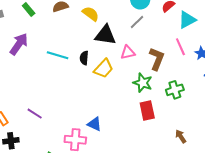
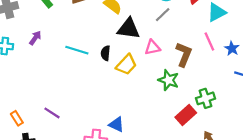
purple arrow: (19, 44) -> (35, 38), size x0.6
green cross: (175, 90) -> (205, 98), moved
red rectangle: (147, 110) -> (186, 115), moved, turned 60

